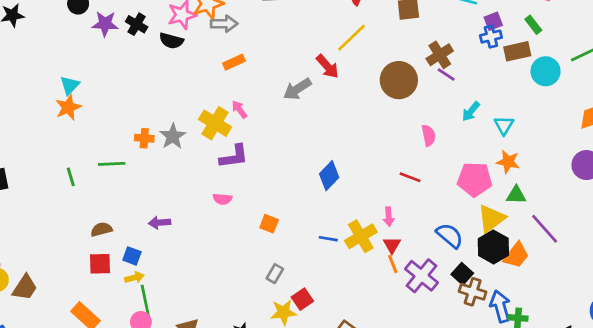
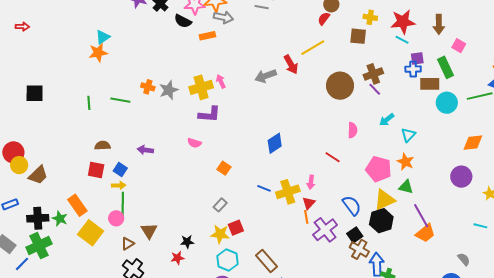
green rectangle: (533, 25) -> (445, 67), size x1.5
orange rectangle: (234, 62) -> (207, 36), moved
yellow cross: (215, 123) -> (201, 87), turned 30
orange trapezoid: (516, 255) -> (425, 233), moved

